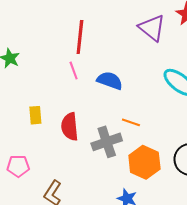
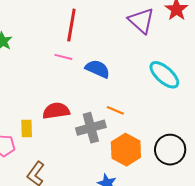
pink line: (74, 70) -> (63, 57), turned -60
yellow rectangle: (35, 115) -> (27, 129), moved
red semicircle: (70, 127) -> (56, 111), turned 84

